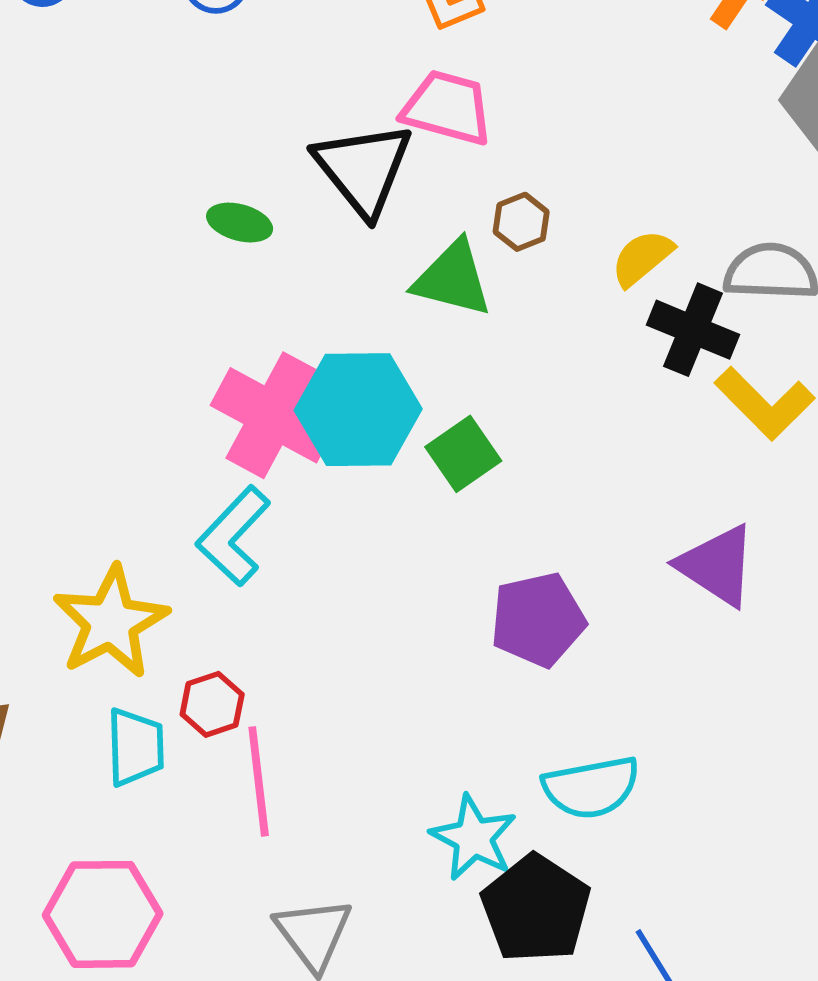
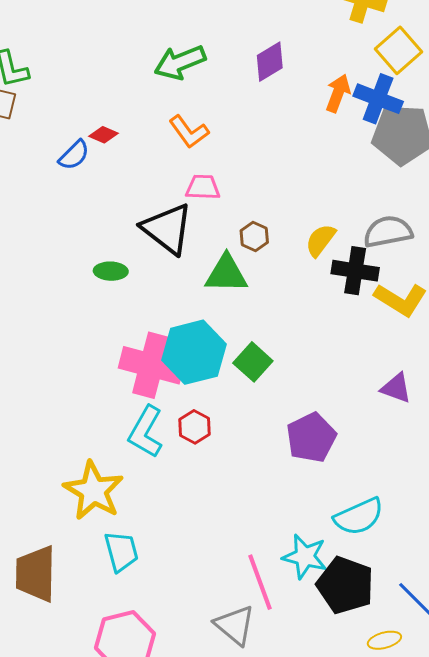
pink trapezoid: (447, 108) -> (203, 187), size x0.7
purple triangle: (717, 565) -> (396, 388), size x0.7
red hexagon: (212, 704) -> (195, 427), moved
pink line: (259, 781) -> (260, 582), moved

